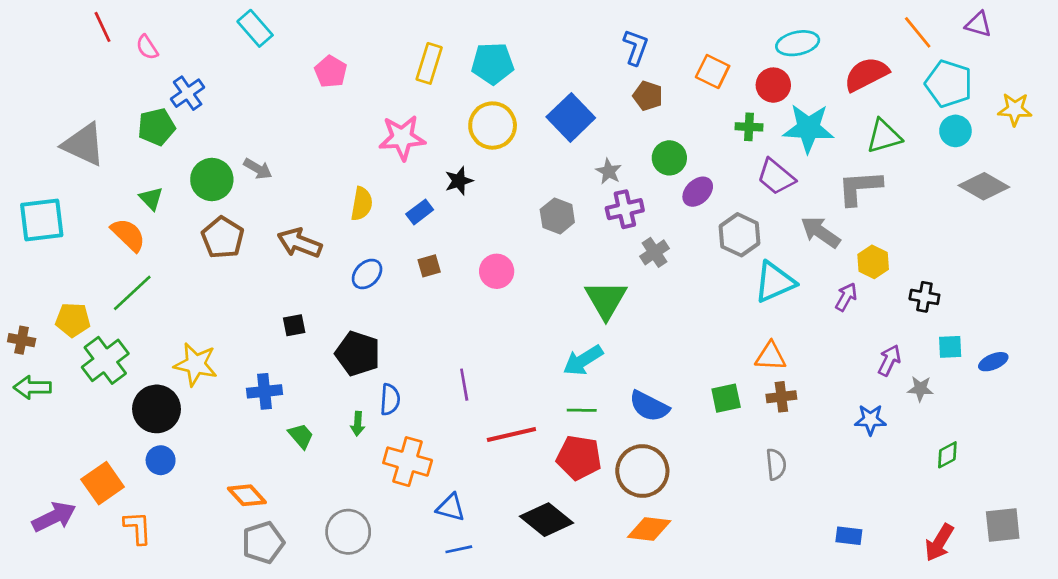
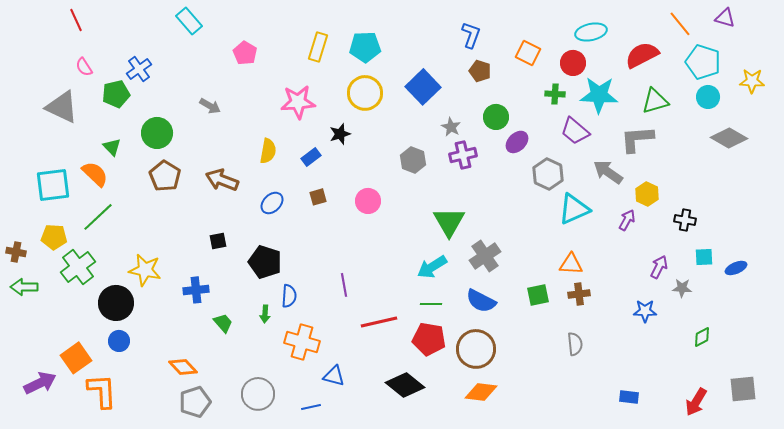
pink semicircle: (147, 47) -> (84, 67), moved
gray arrow: (258, 169) -> (210, 106), moved
cyan square: (42, 220) -> (53, 185), moved
gray cross: (655, 252) -> (485, 256), moved, size x1.4
orange L-shape: (138, 528) -> (102, 391), size x1.4
blue line: (459, 549) -> (311, 407), moved

